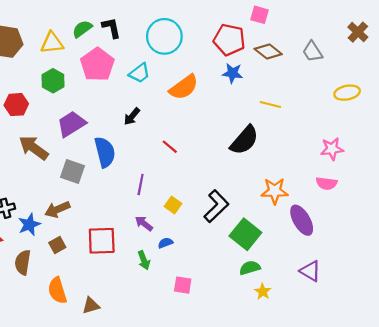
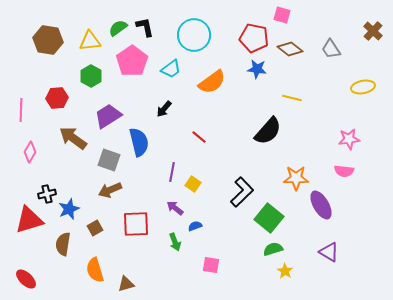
yellow square: (173, 205) -> (193, 184), moved
brown arrow: (57, 209) -> (110, 190), moved

